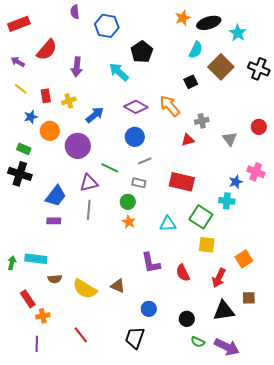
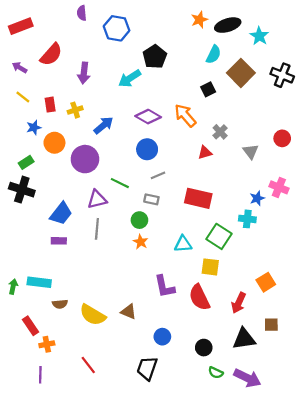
cyan arrow: (119, 72) -> (130, 78), turned -75
gray cross: (202, 121) -> (220, 132), turned -32
green rectangle: (24, 149) -> (26, 162), turned -56
yellow square: (207, 245) -> (210, 267), moved
red semicircle: (183, 273) -> (199, 297), size x1.4

